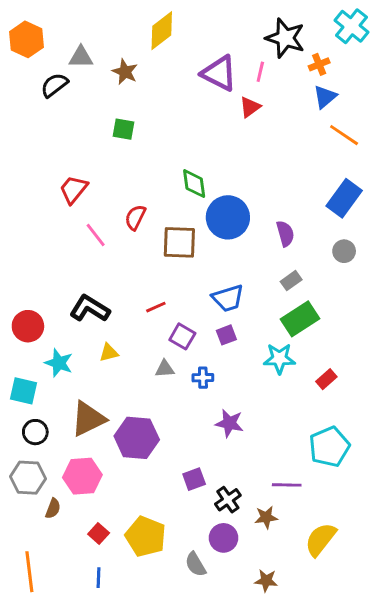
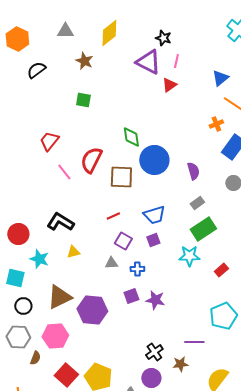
black star: (285, 38) -> (163, 38), moved, size x0.6
gray triangle: (81, 57) -> (65, 31), moved
orange cross: (319, 64) -> (216, 124), moved
red semicircle: (135, 217) -> (91, 160), size x1.5
red line: (156, 307) -> (113, 216), moved
purple square: (194, 479) -> (131, 296), moved
red square: (99, 533) -> (66, 375), size x1.6

